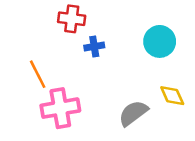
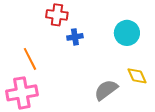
pink cross: (60, 108) -> (22, 93), moved

